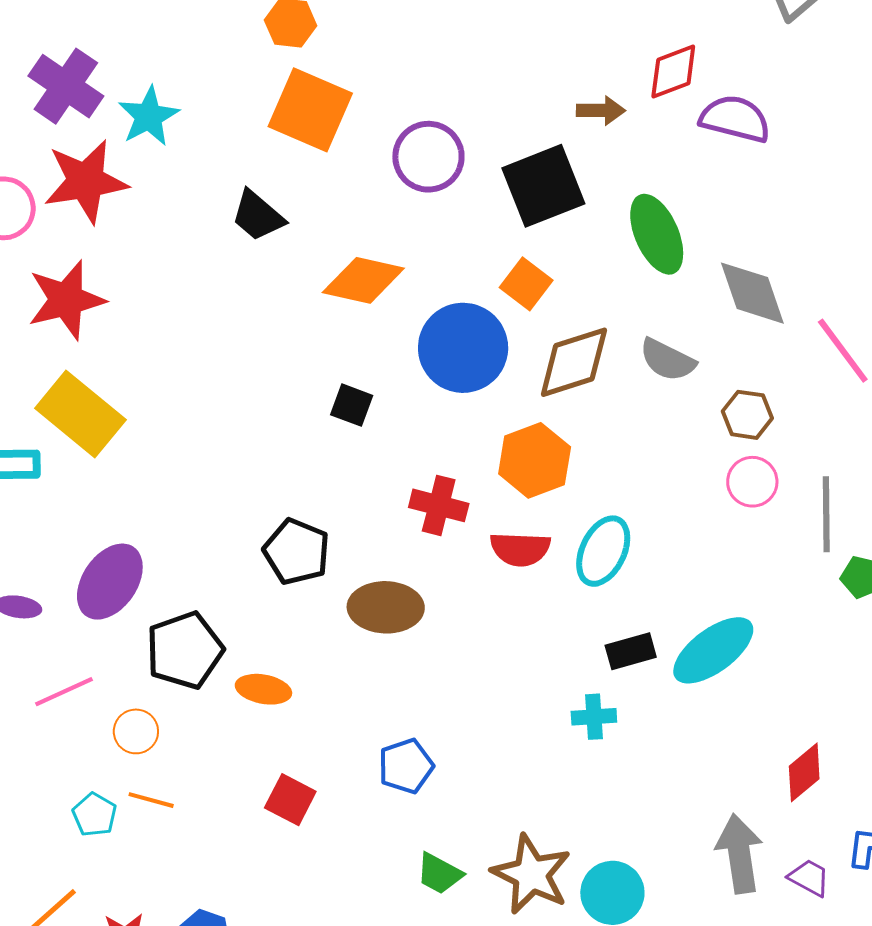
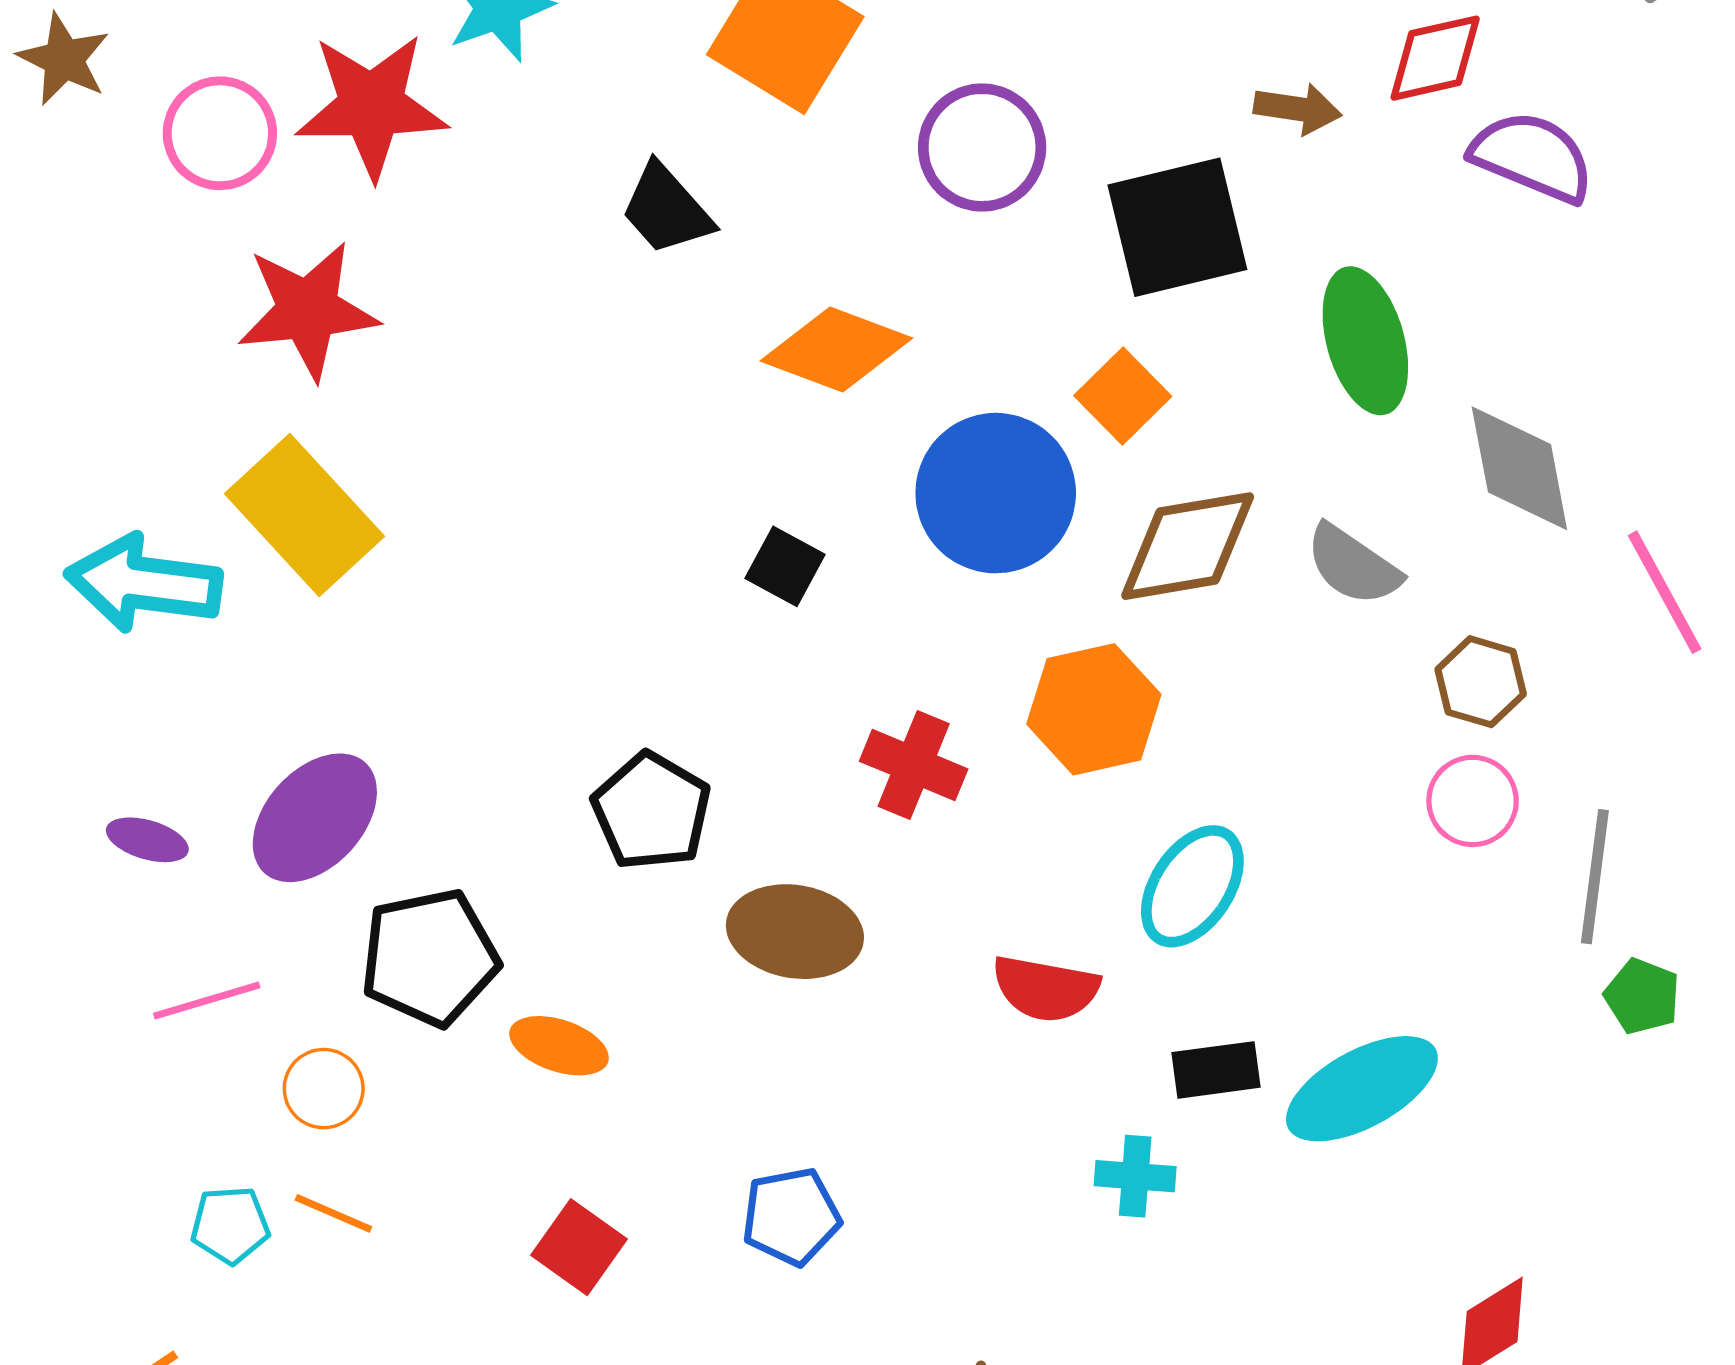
red semicircle: (520, 549) -> (1046, 989), moved
cyan pentagon: (95, 815) -> (230, 1225), turned 30

